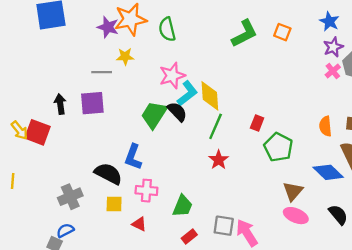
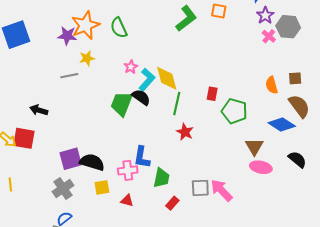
pink star: (172, 76) -> (131, 67), size x0.6
purple square: (92, 103) -> (71, 159), moved
black arrow: (60, 104) -> (39, 110), turned -54
blue L-shape: (133, 157) -> (142, 157), moved

